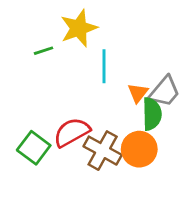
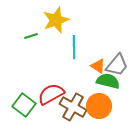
orange triangle: (138, 93) -> (98, 66), turned -35
green semicircle: (152, 114) -> (108, 81), turned -75

